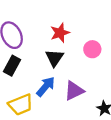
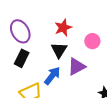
purple triangle: (74, 91) -> (77, 67), moved

